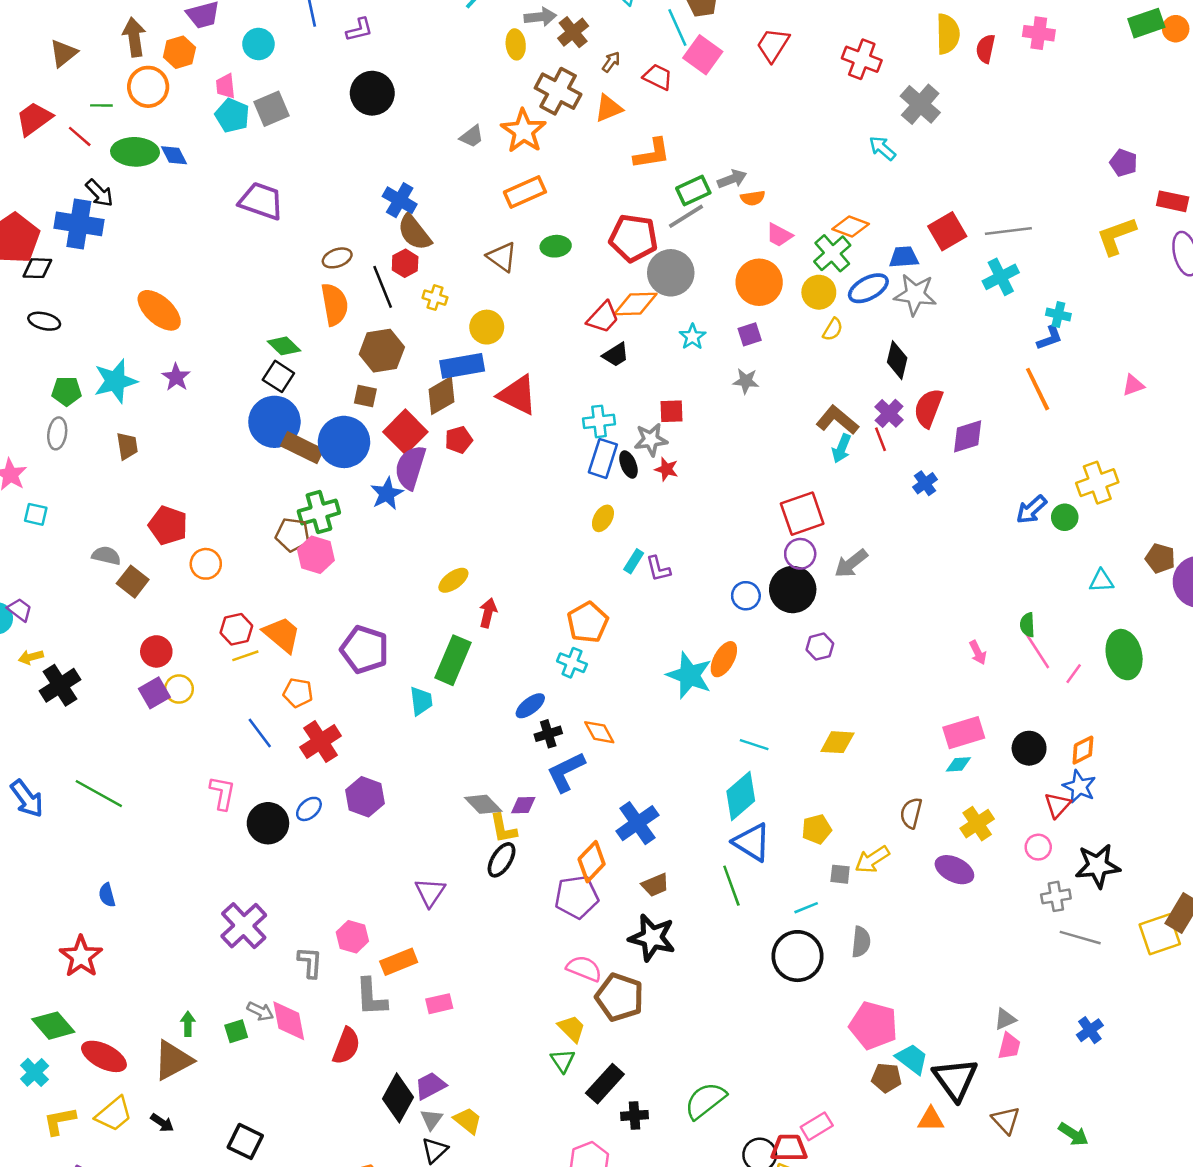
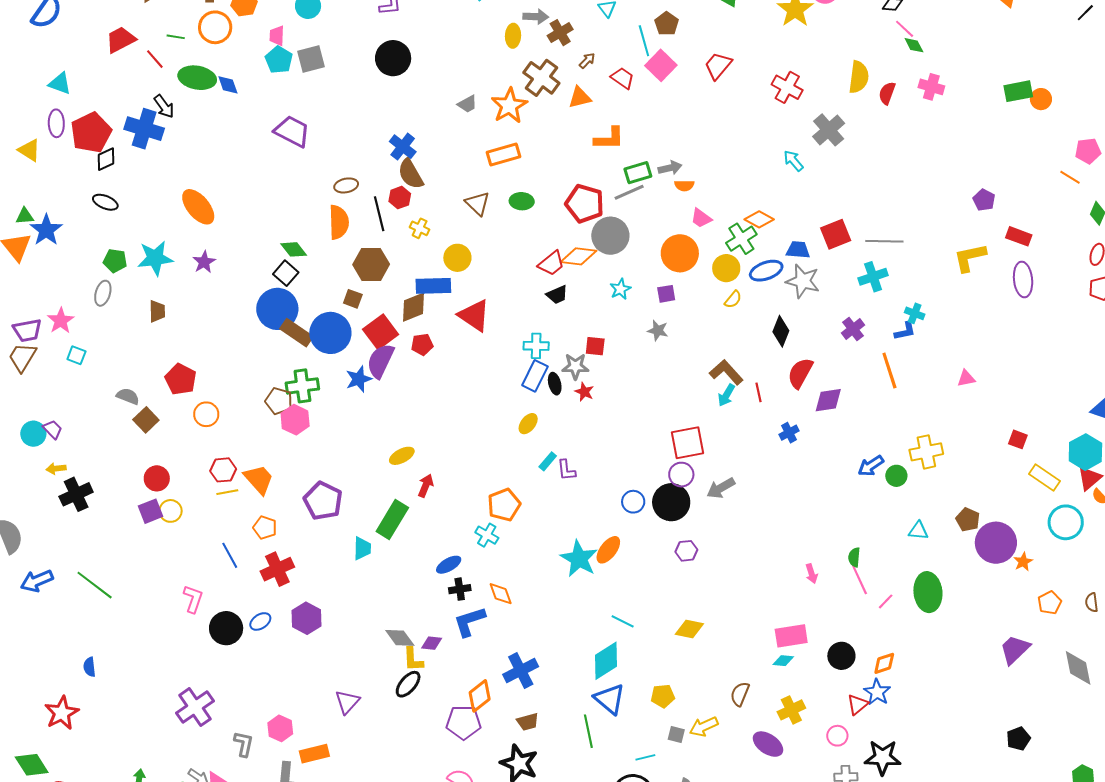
black diamond: (37, 268) -> (106, 159), turned -35
purple cross: (889, 413) -> (853, 329), moved
blue arrow: (27, 799) -> (37, 581), turned 96

